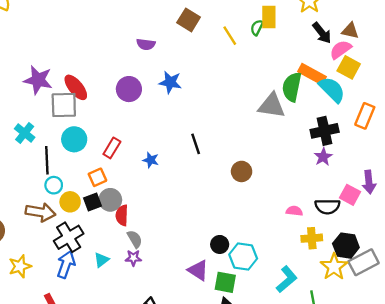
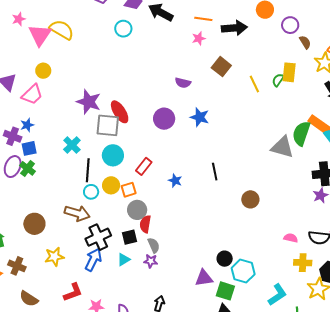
yellow circle: (70, 202) -> (111, 185), moved
black square: (93, 202) -> (130, 237), moved
purple triangle: (198, 270) -> (204, 278), turned -48

